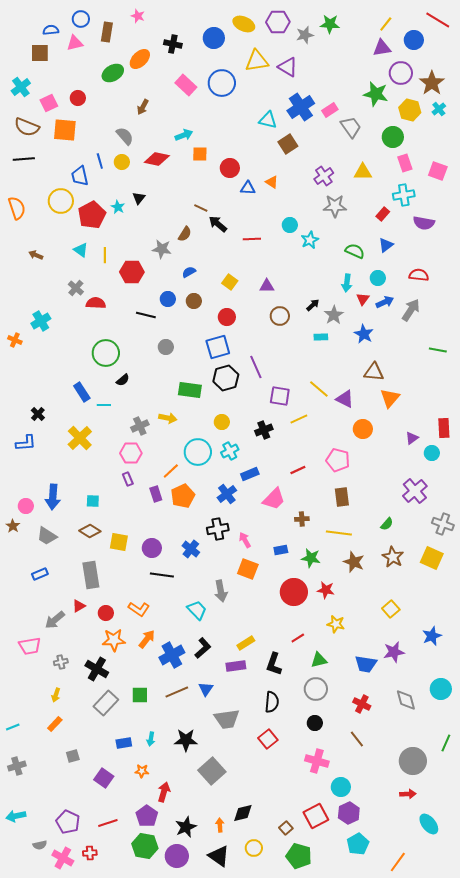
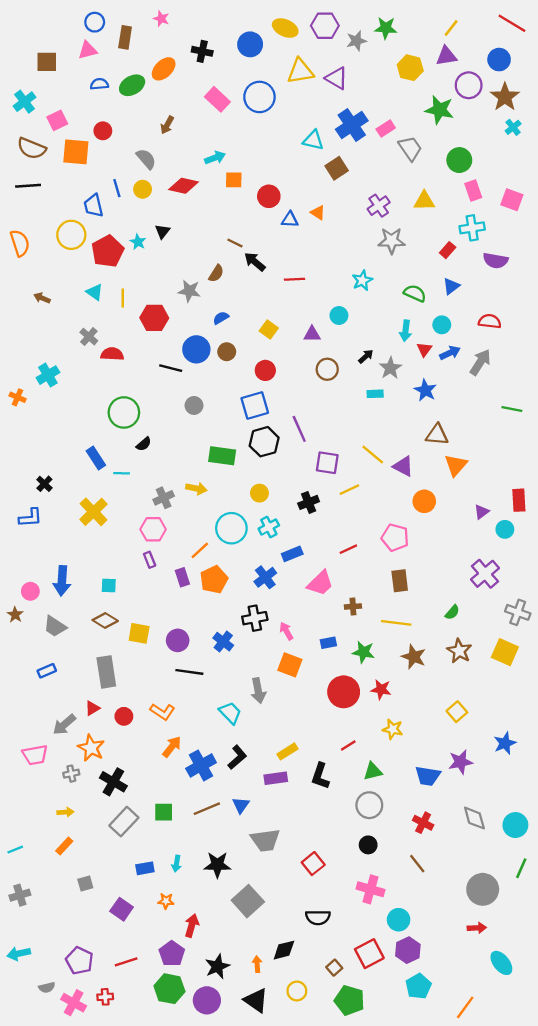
blue semicircle: (51, 30) -> (99, 84), moved
blue circle: (414, 40) -> (499, 60), moved
red circle: (78, 98) -> (103, 131), moved
yellow hexagon: (410, 110) -> (410, 68), moved
cyan circle: (290, 225) -> (339, 315), moved
blue circle: (168, 299) -> (196, 349), size x1.5
orange star: (114, 640) -> (91, 748), moved, turned 30
cyan circle: (441, 689) -> (515, 825), moved
yellow arrow: (56, 695) -> (65, 812), turned -112
black semicircle: (272, 702) -> (318, 917), moved, turned 85

